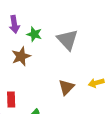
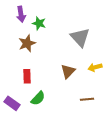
gray triangle: (67, 40) -> (80, 37), moved
red rectangle: (11, 99) -> (27, 76), moved

